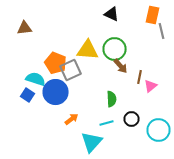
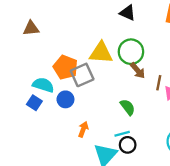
blue circle: (56, 92) -> (65, 99), size x0.6
green semicircle: (112, 99) -> (128, 107), turned -35
orange arrow: (72, 119) -> (83, 129), turned -32
black circle: (132, 119) -> (128, 145), moved

